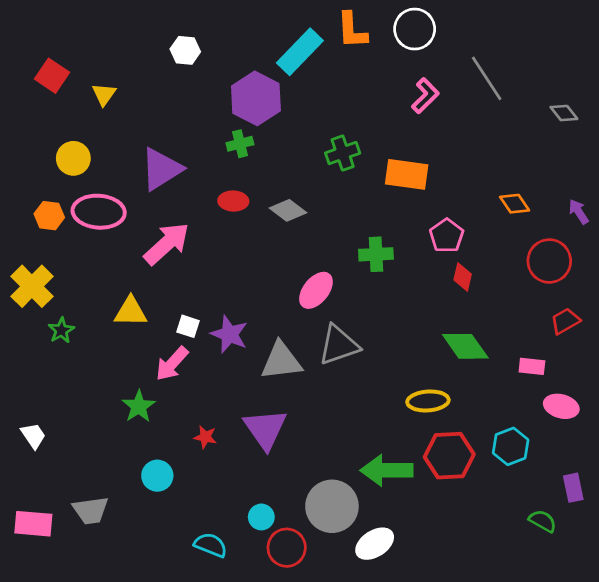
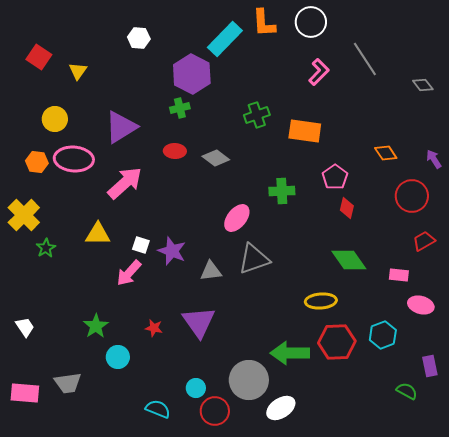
gray triangle: (281, 361) -> (211, 271), size x0.7
green star: (139, 406) -> (96, 326), moved

